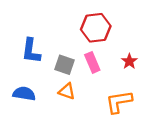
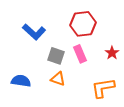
blue L-shape: (31, 51) -> (34, 32), moved, turned -55

